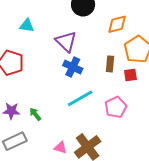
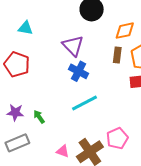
cyan triangle: (27, 26) -> (25, 28), moved
brown rectangle: (110, 64) -> (117, 55), moved
pink pentagon: (116, 107) -> (117, 138), moved

